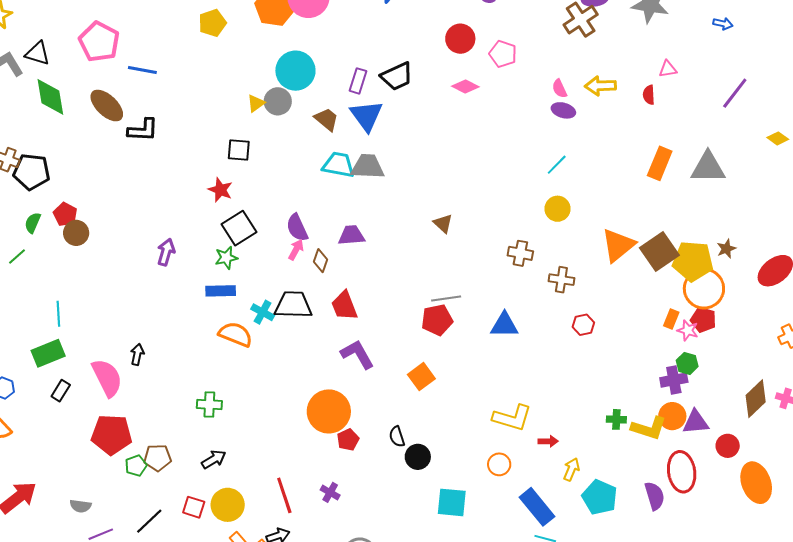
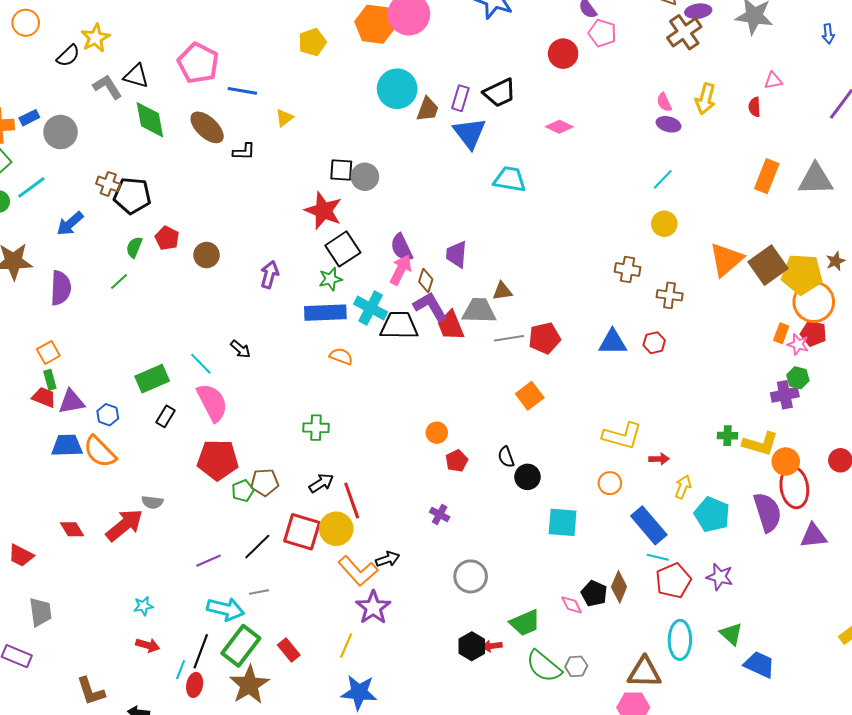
blue arrow: (723, 24) -> (828, 34), turned 72
pink pentagon: (503, 54) -> (602, 33), moved
pink diamond: (465, 86) -> (559, 127), moved
yellow arrow: (600, 86) -> (705, 99), turned -72
gray circle: (278, 101) -> (365, 177), moved
yellow triangle: (256, 103) -> (284, 118), moved
brown trapezoid: (327, 119) -> (428, 109), moved, turned 72
black L-shape: (143, 130) -> (244, 152), size x0.7
cyan trapezoid: (338, 165) -> (510, 179), moved
gray trapezoid: (368, 167) -> (479, 311), moved
red star: (220, 190) -> (323, 211), size x1.5
brown triangle: (443, 224) -> (502, 291), moved, turned -50
brown circle: (76, 233) -> (207, 255), moved
purple trapezoid: (351, 235) -> (457, 254), turned -80
pink arrow: (296, 250) -> (401, 270), size x1.4
blue rectangle: (221, 291) -> (325, 313), size x1.4
gray line: (446, 298) -> (509, 338), moved
cyan cross: (263, 312) -> (371, 308), moved, size x1.4
cyan line: (58, 314) -> (201, 364), moved, turned -40
red hexagon: (583, 325) -> (654, 343), moved
orange semicircle: (235, 334) -> (341, 356), size x0.7
black arrow: (137, 354) -> (240, 349), moved, turned 120
purple L-shape: (357, 354) -> (430, 306), moved
orange circle: (329, 411) -> (437, 433), size x0.5
orange circle: (672, 416) -> (786, 462), moved
purple triangle: (696, 422) -> (813, 536), moved
red line: (284, 495) -> (352, 500), moved
purple semicircle: (655, 496) -> (767, 512), size x1.4
gray semicircle: (81, 506) -> (152, 502), moved
red square: (194, 507) -> (302, 532), size x1.6

